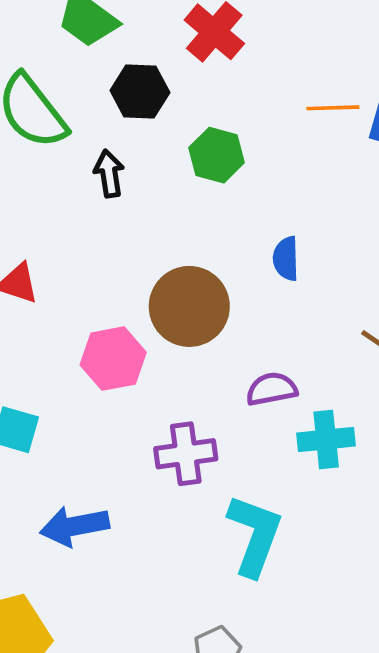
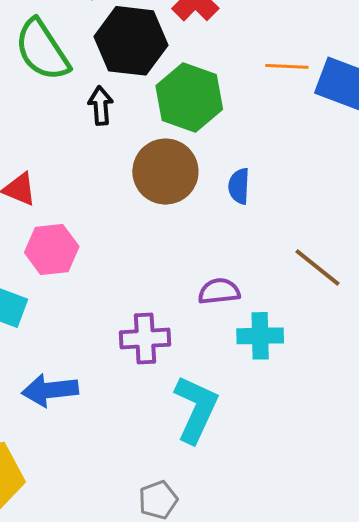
black hexagon: (140, 91) -> (131, 41), size x1.5
green hexagon: (217, 155) -> (189, 97), size x1.5
brown circle: (189, 306) -> (165, 172), moved
pink hexagon: (113, 359) -> (52, 249), moved

